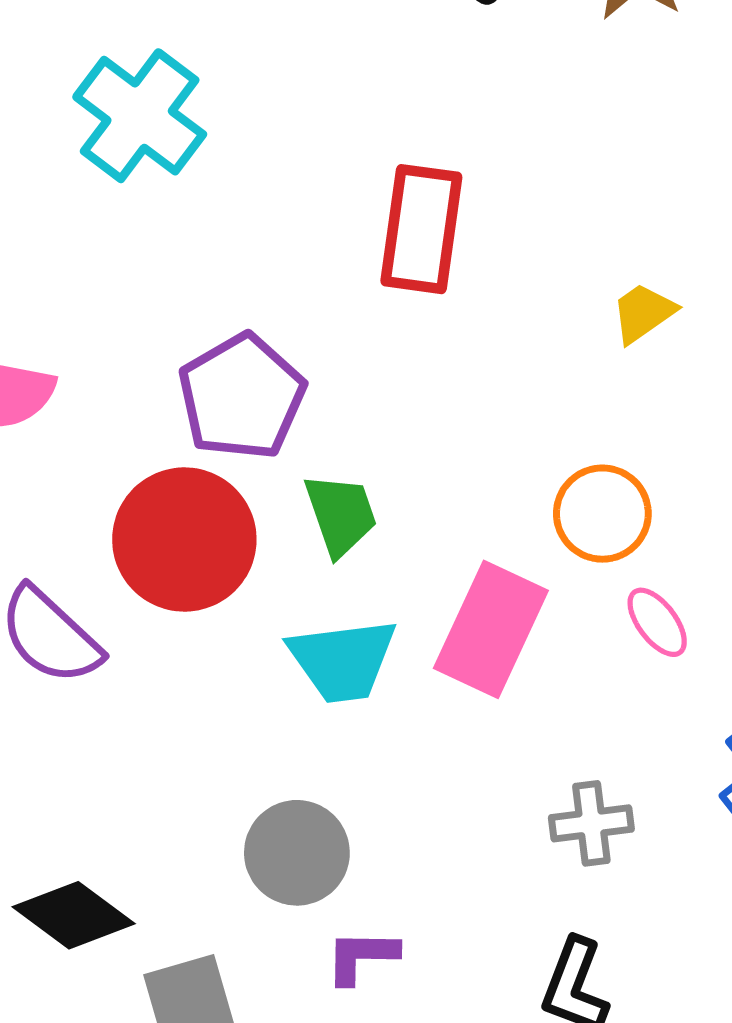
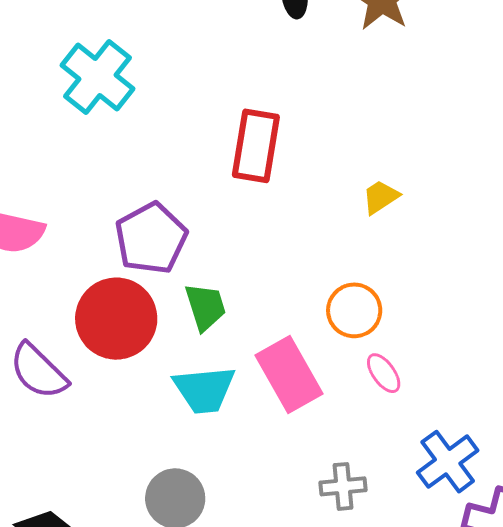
pink rectangle: (491, 629) -> (289, 374), turned -56

